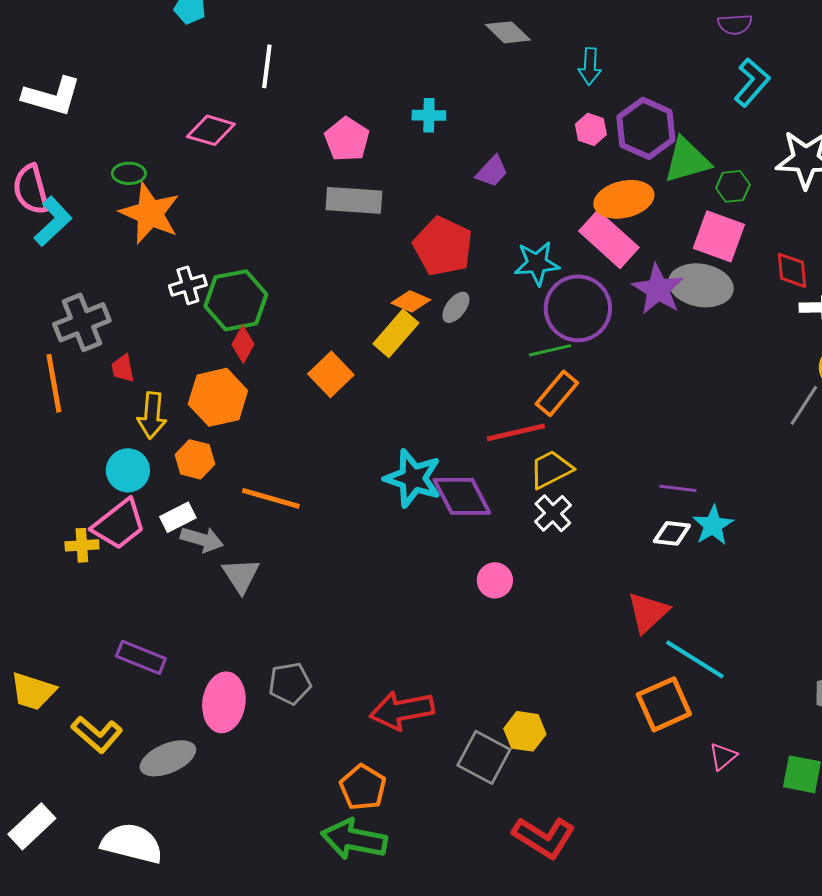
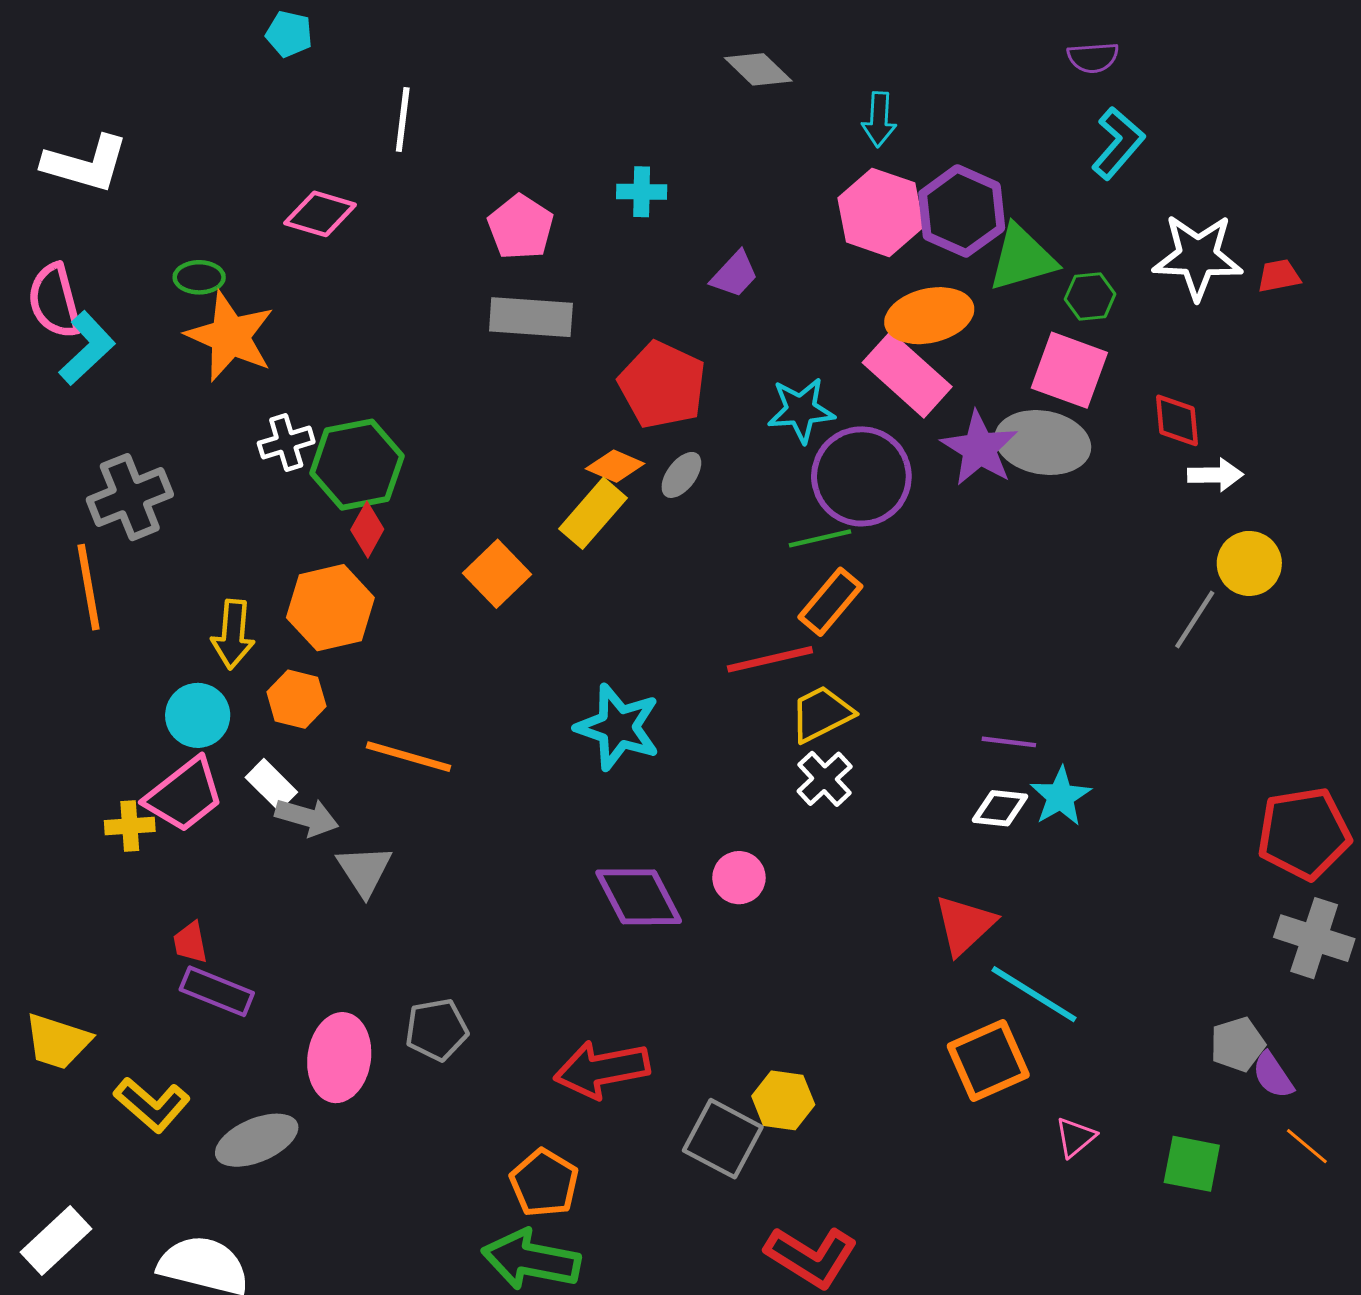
pink hexagon: (591, 129) -> (881, 212), size x1.8
red trapezoid: (123, 368) -> (190, 943), moved
purple diamond: (462, 496) -> (639, 897), moved
white rectangle: (178, 517) -> (271, 785), turned 72

